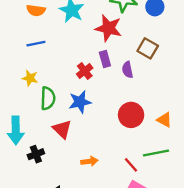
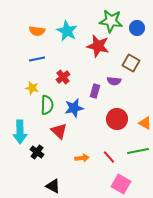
purple rectangle: (105, 59) -> (95, 91), moved, turned 32
purple semicircle: (127, 70) -> (114, 81), turned -72
red cross: (85, 71) -> (63, 77), moved
black cross: (36, 154) -> (37, 152), turned -32
red line: (131, 165) -> (109, 157), moved

